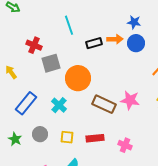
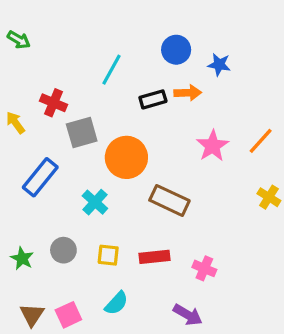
cyan line: (69, 25) -> (112, 70), turned 48
blue circle: (136, 43) -> (176, 50), moved
yellow arrow: (11, 72) -> (15, 123), moved
pink star: (130, 100) -> (213, 146), moved, turned 30
blue rectangle: (26, 103) -> (40, 177), moved

